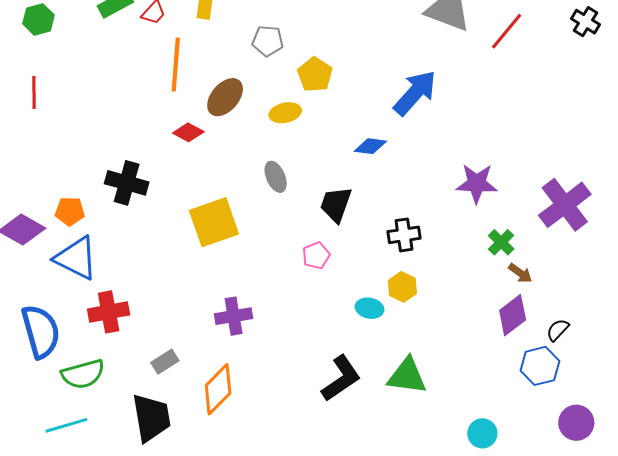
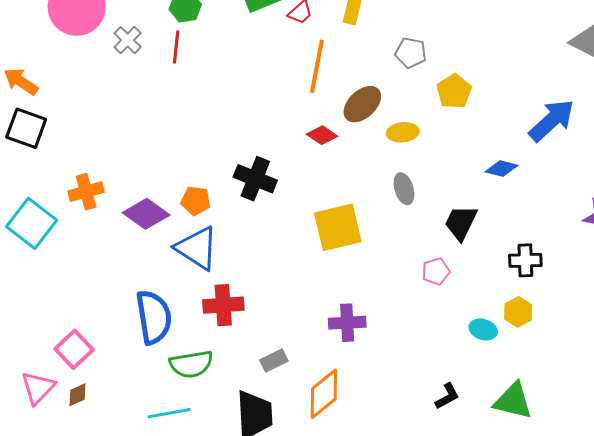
red line: (34, 92) -> (176, 47), moved
yellow ellipse: (285, 113) -> (403, 132), moved
black L-shape: (341, 378) -> (447, 396), size x0.6

